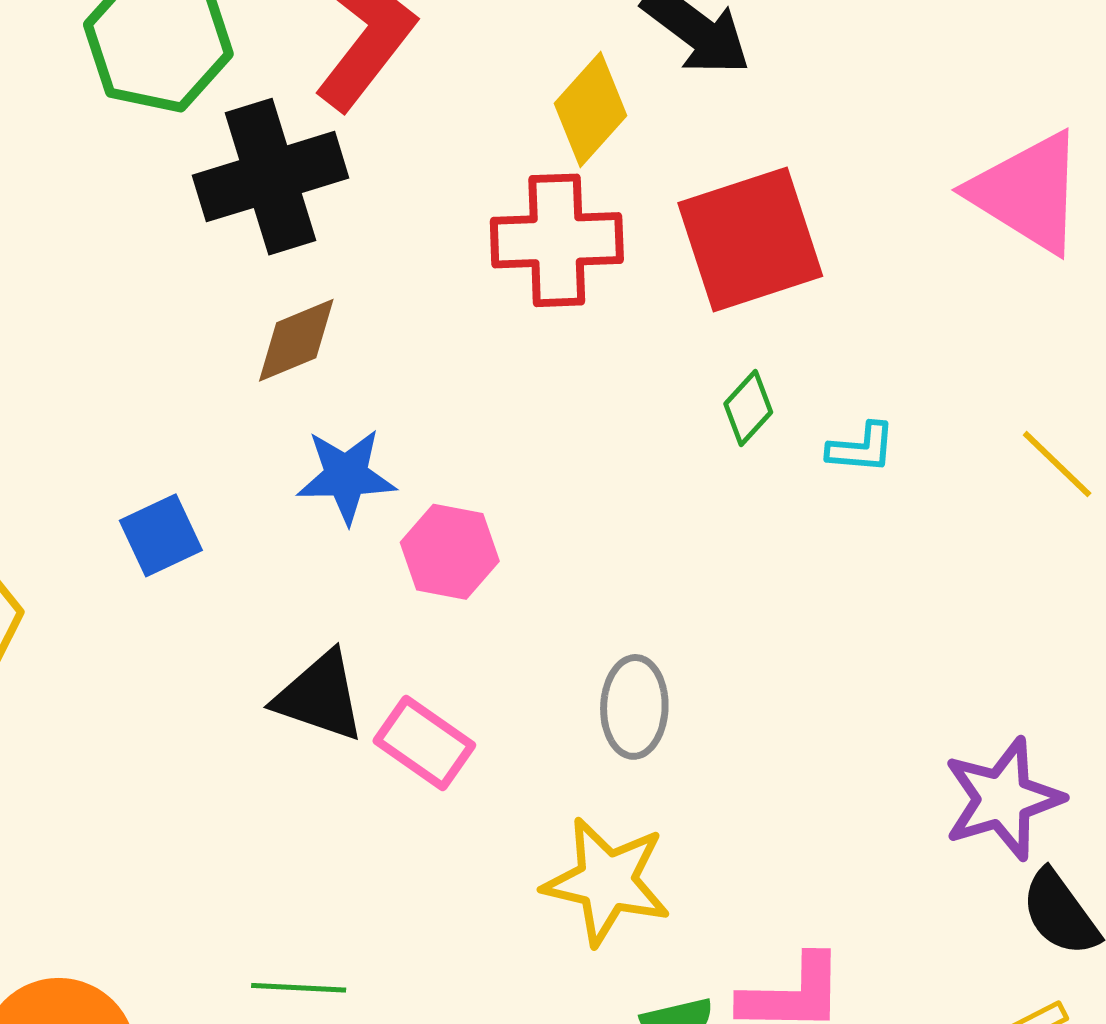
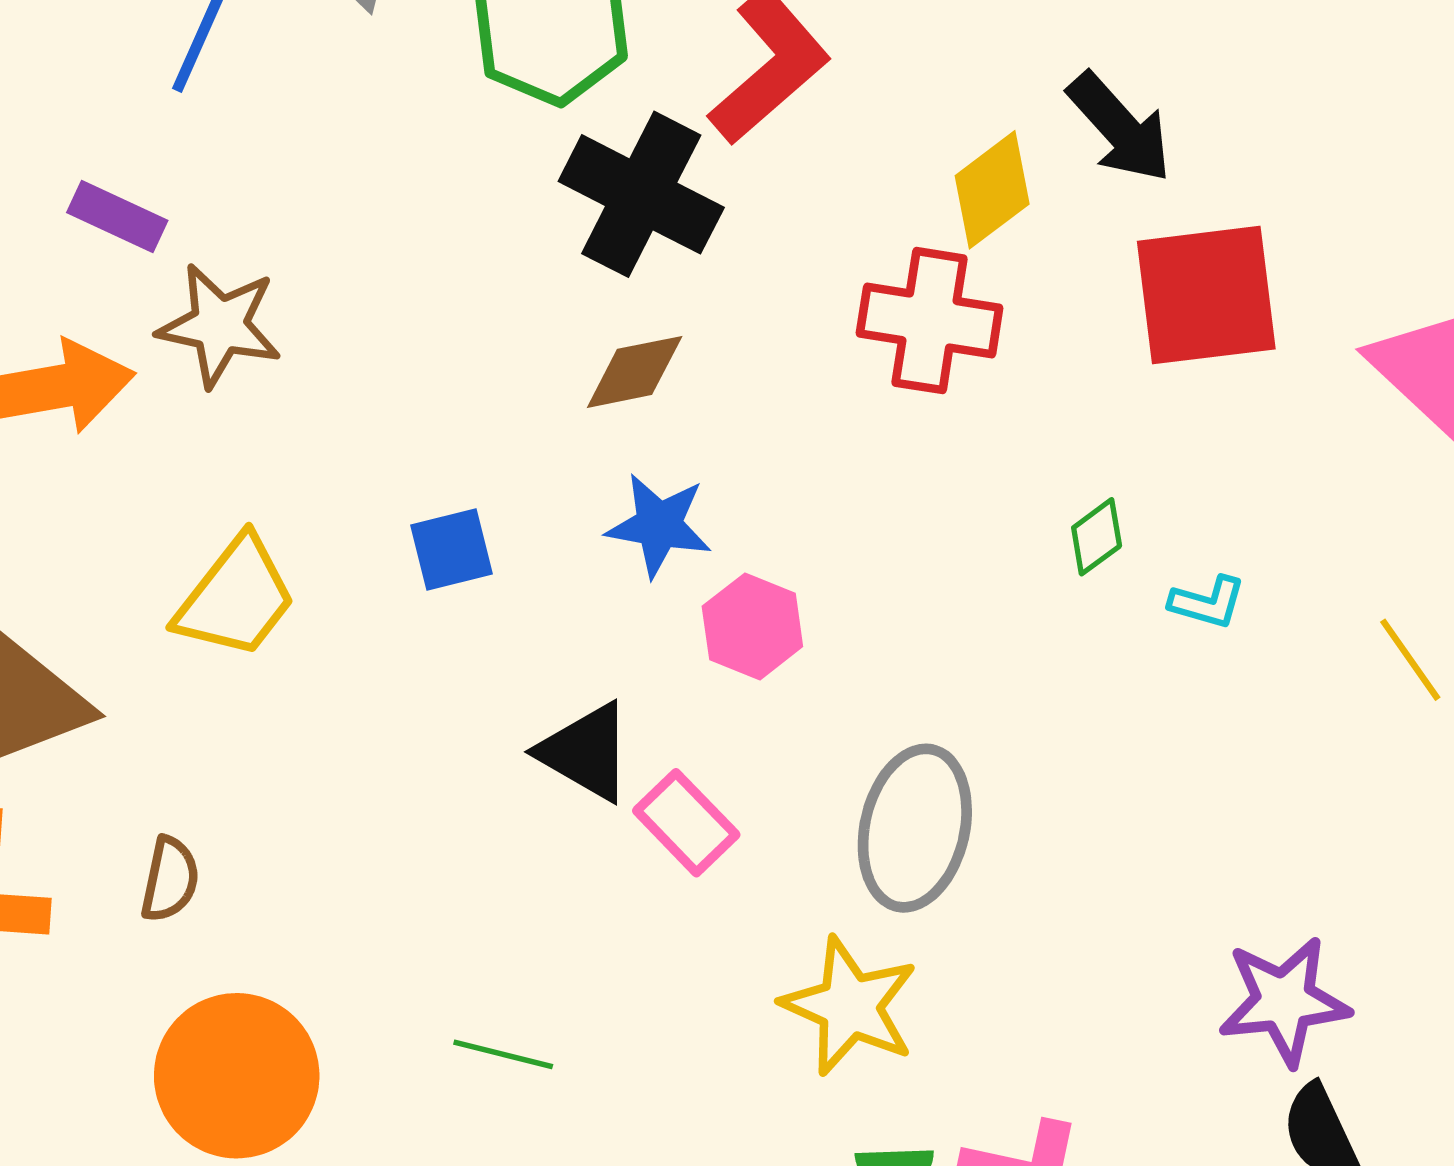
black cross: (271, 177) -> (641, 194), turned 33
red square: (750, 239) -> (1206, 295), moved
gray ellipse: (634, 707) -> (915, 828), size x1.5

